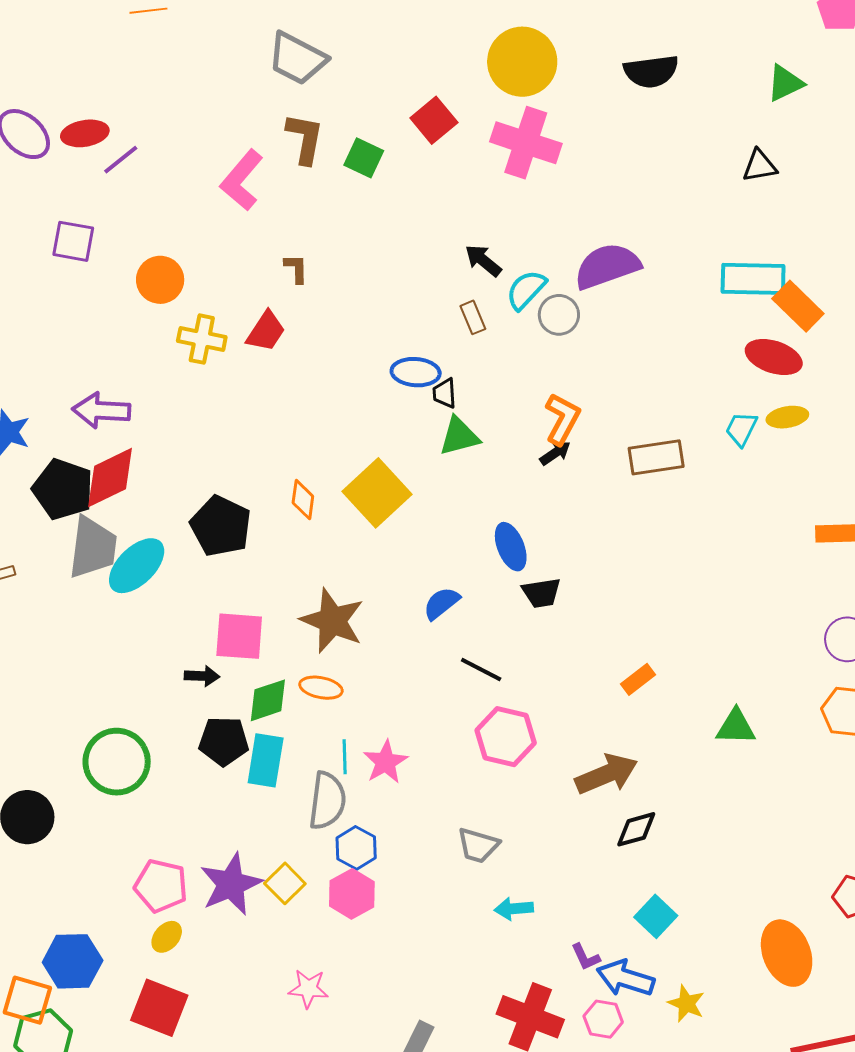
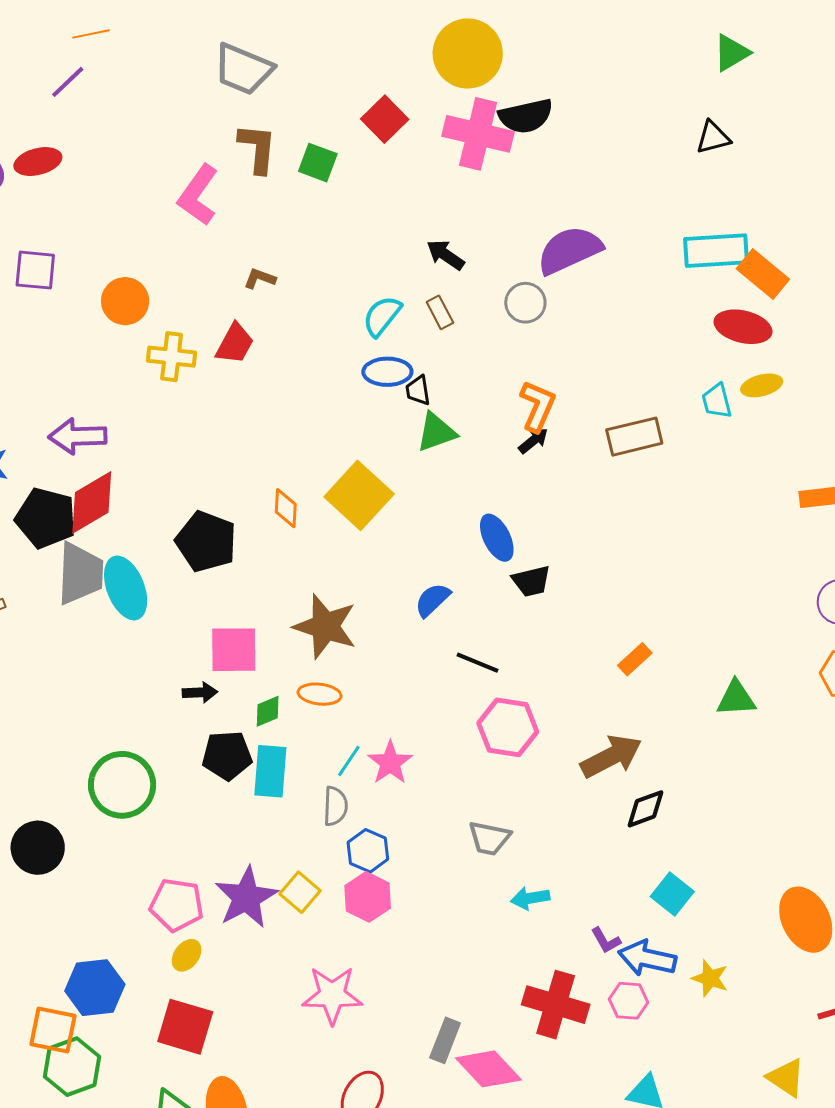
black semicircle: (651, 71) -> (526, 116), moved
purple line: (121, 160) -> (68, 82), moved
brown L-shape: (296, 268) -> (260, 278), turned -64
cyan semicircle: (526, 290) -> (382, 316), moved
cyan trapezoid: (741, 429) -> (717, 401), turned -36
cyan ellipse: (137, 566) -> (126, 588), turned -62
green diamond: (268, 700) -> (268, 711), size x0.7
cyan line: (345, 757) -> (349, 761), turned 40
gray semicircle: (327, 801) -> (335, 806), size x0.7
pink star: (308, 989) -> (332, 995), size x1.5

